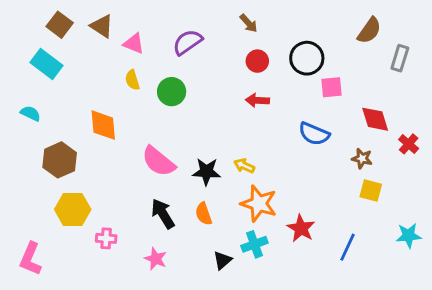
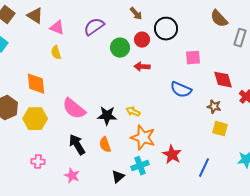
brown semicircle: (369, 31) -> (219, 19), turned 102
black circle: (307, 58) -> (166, 29), moved
green circle: (172, 92) -> (120, 48), moved
yellow hexagon: (73, 209) -> (35, 119), moved

